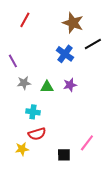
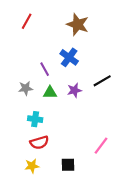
black line: (93, 44) -> (102, 81), moved
purple line: (13, 61) -> (45, 69), moved
pink line: (87, 143) -> (101, 146), moved
yellow star: (22, 149) -> (32, 166), moved

